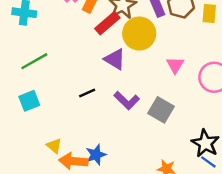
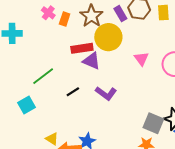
red rectangle: (107, 23) -> (82, 48), moved, turned 40
green line: (34, 61) -> (43, 76), moved
gray square: (161, 110) -> (153, 123), moved

